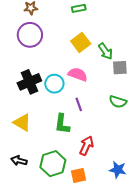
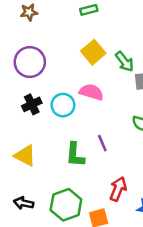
purple circle: (30, 35) -> (30, 62), moved
black cross: (29, 82) -> (32, 104), size x0.7
purple line: (79, 104) -> (102, 143), moved
red arrow: (86, 146) -> (118, 189), moved

